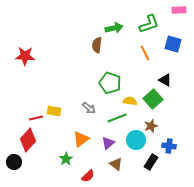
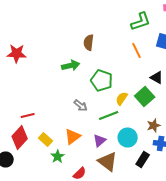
green arrow: (114, 28) -> (71, 66), moved
yellow semicircle: (130, 101) -> (122, 98), turned -64
yellow rectangle: (54, 111) -> (46, 140), moved, turned 32
brown star: (151, 126) -> (154, 126), moved
brown triangle: (116, 164) -> (108, 162), size x1.5

